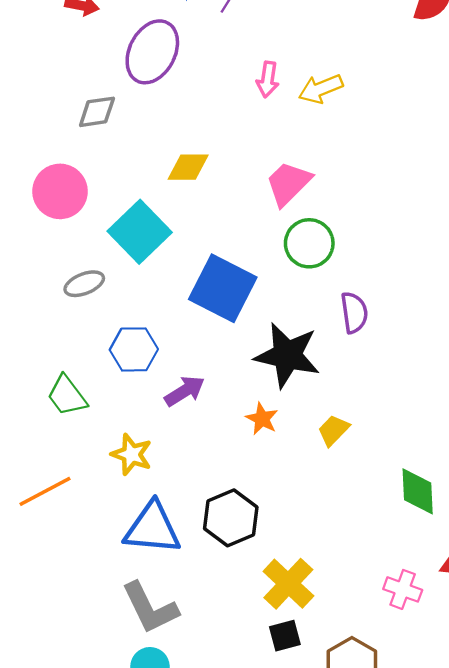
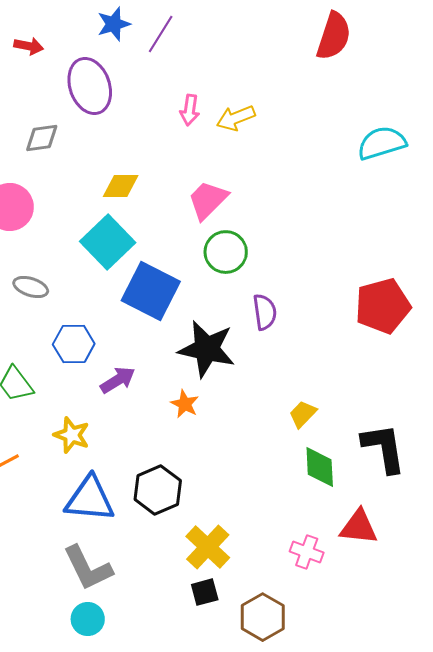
purple ellipse: (152, 52) -> (90, 86), turned -46
cyan square: (140, 232) -> (108, 242), moved
gray ellipse: (84, 284) -> (31, 287), turned 40
yellow trapezoid: (333, 430) -> (303, 414), moved

